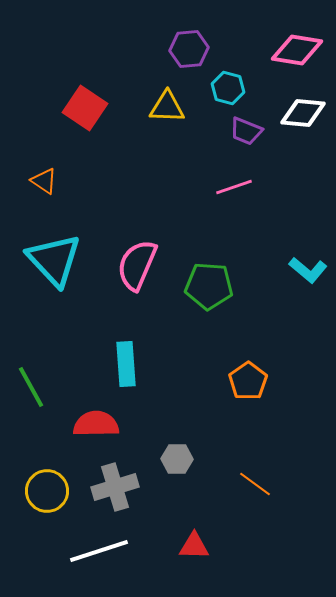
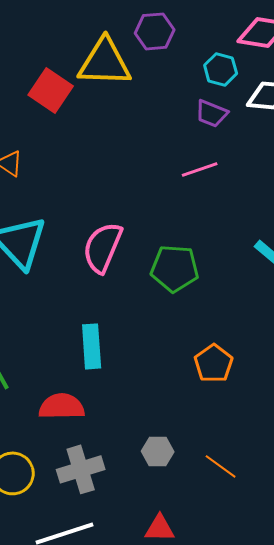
cyan hexagon: (228, 88) -> (221, 69), moved
yellow triangle: (167, 107) -> (105, 62), moved, size x1.5
gray hexagon: (177, 459) -> (158, 451), moved

